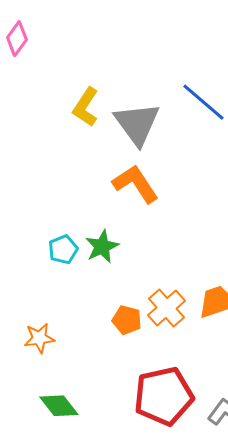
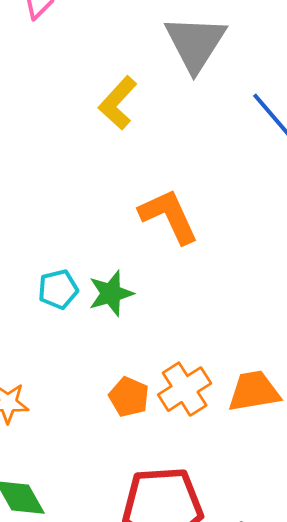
gray triangle: (137, 124) -> (195, 43), moved

